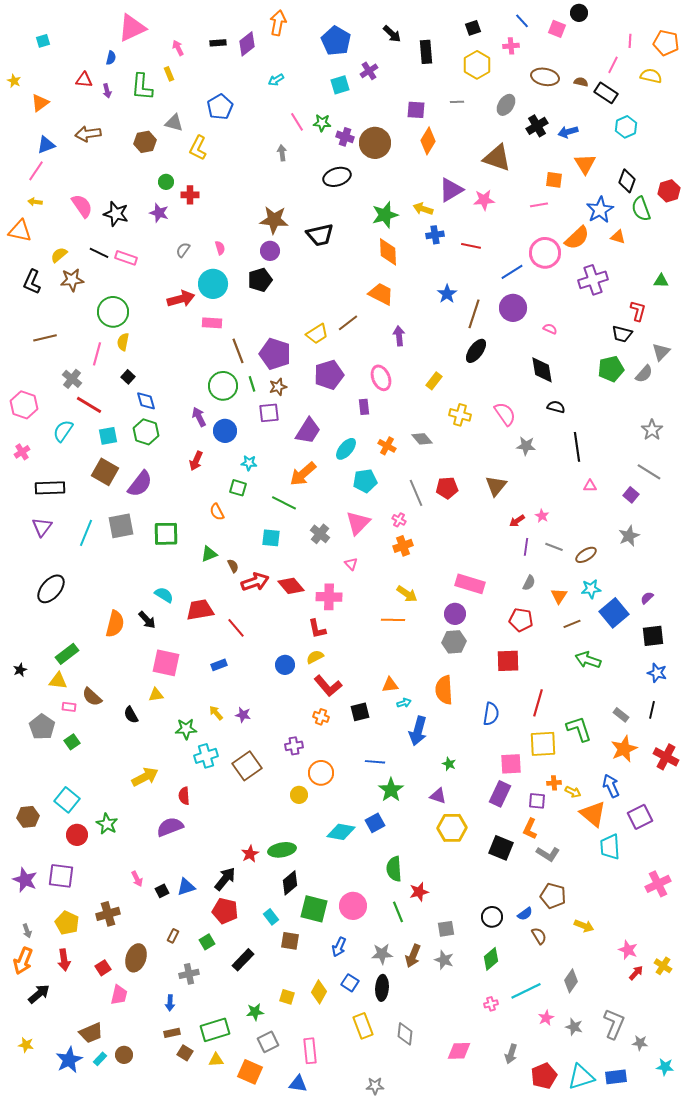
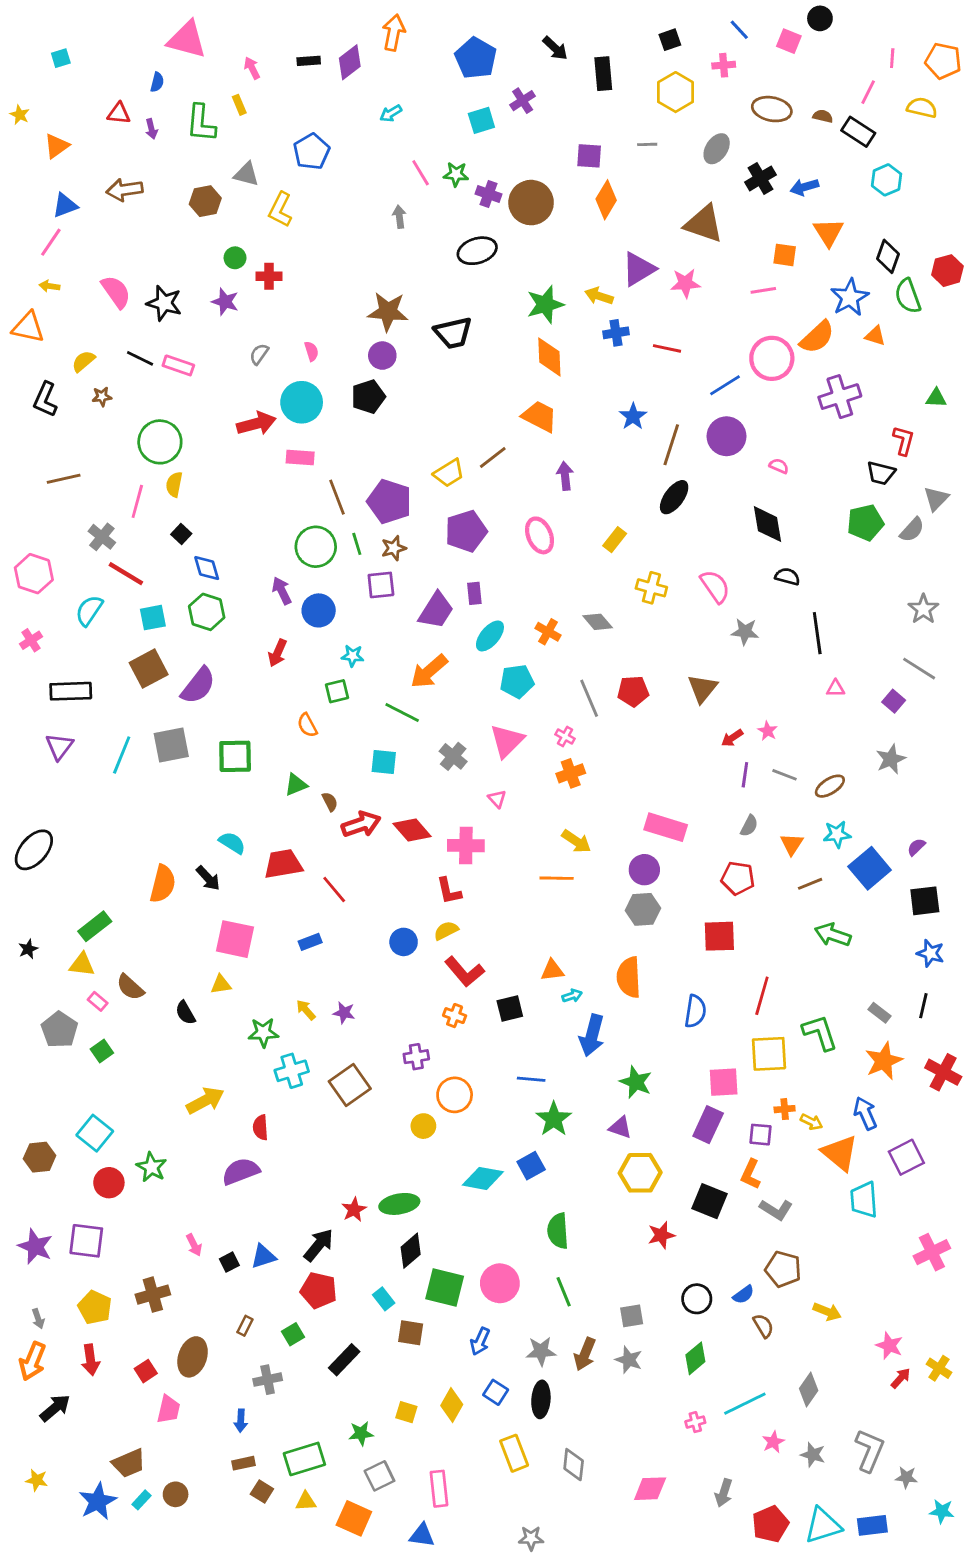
pink triangle: (132, 28) -> (187, 40), turned 40
brown star: (72, 280) -> (102, 397), size x0.6
purple rectangle: (364, 407) -> (474, 593), moved
brown square: (105, 472) -> (149, 669), turned 32
green square: (238, 488) -> (337, 691), turned -30
black ellipse: (51, 589) -> (34, 850), moved
pink rectangle: (69, 707) -> (98, 1001), turned 32
green star: (449, 764) -> (636, 1082), size x1.6
red star: (419, 892) -> (661, 1235), moved

